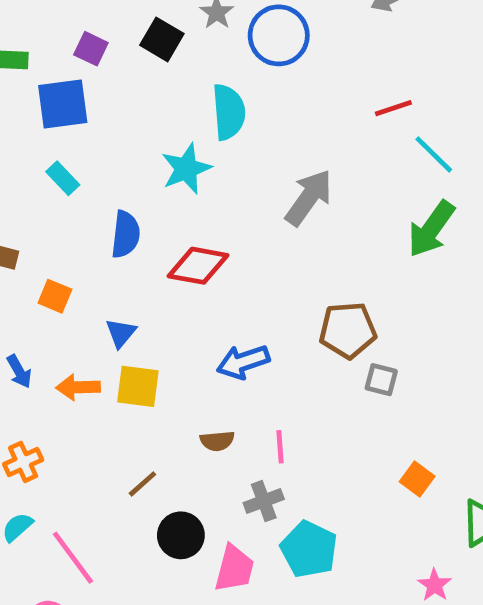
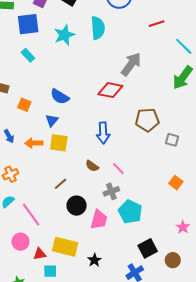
red line: (393, 108) -> (157, 24), moved
cyan star: (186, 169) -> (64, 35), moved
blue semicircle: (126, 234) -> (60, 97), moved, turned 114
red diamond: (198, 266) -> (110, 90), moved
blue arrow: (243, 362) -> (103, 133), turned -75
gray square: (381, 380) -> (172, 140), moved
brown semicircle: (217, 441) -> (92, 166), turned 40
pink line: (280, 447) -> (118, 169), turned -40

